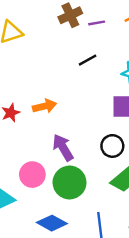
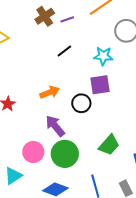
orange arrow: (45, 106) -> (50, 92), moved
black circle: (112, 146) -> (81, 103), moved

